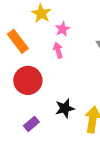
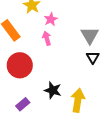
black star: (65, 108) -> (53, 90), turned 30

